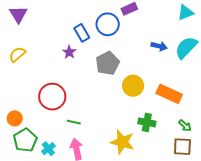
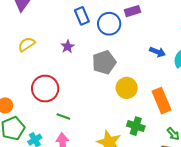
blue rectangle: (82, 33) -> (82, 16), moved
yellow semicircle: (17, 54) -> (27, 44), moved
orange rectangle: (169, 94) -> (162, 101), turned 35

